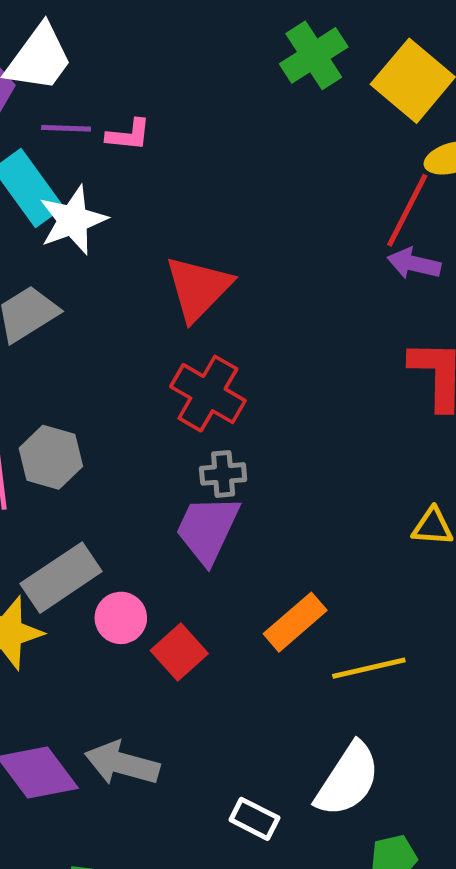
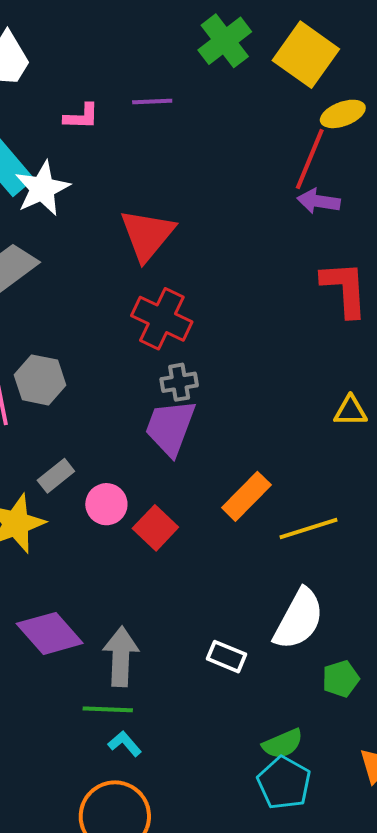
purple line: (66, 128) -> (152, 101), moved
gray rectangle: (61, 578) -> (56, 476), size x0.6
gray arrow: (122, 763) -> (121, 657), moved, turned 82

